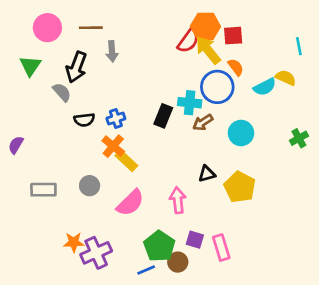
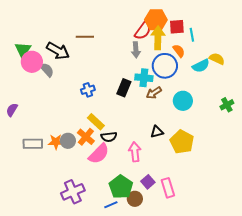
pink circle: (47, 28) -> (32, 62), moved
brown line: (91, 28) -> (85, 37), moved
cyan line: (299, 46) -> (192, 35), moved
yellow arrow: (208, 50) -> (158, 38), turned 40
gray arrow: (112, 51) -> (136, 50), moved
black arrow: (76, 67) -> (58, 51), turned -80
black semicircle: (84, 120) -> (109, 137), moved
orange cross: (113, 146) -> (86, 137), moved
purple square: (195, 240) -> (148, 182), turned 32
orange star: (74, 242) -> (56, 142), moved

